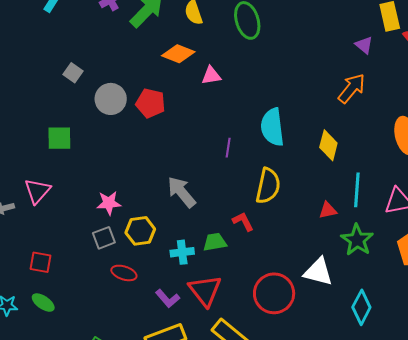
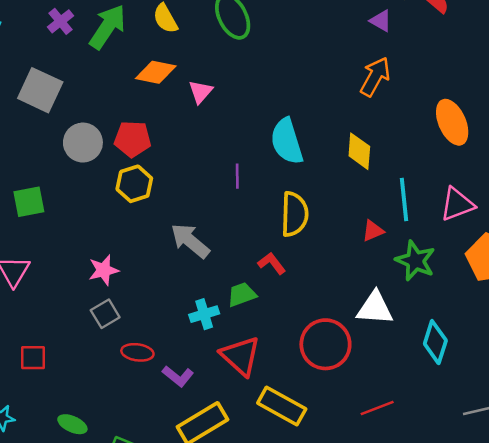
gray square: (73, 73) -> (40, 90), moved, size x1.8
pink triangle: (211, 76) -> (201, 92), turned -30
yellow hexagon: (140, 231) -> (134, 184), moved
purple L-shape: (168, 298) -> (178, 376), moved
green ellipse: (43, 303) -> (72, 424), moved

